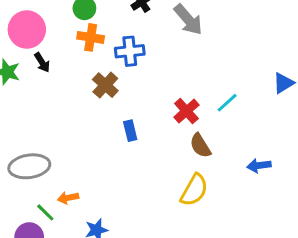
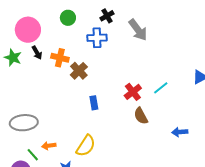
orange cross: (91, 37) -> (60, 58), moved
blue cross: (130, 51) -> (97, 38), moved
yellow semicircle: (194, 190) -> (86, 146), moved

